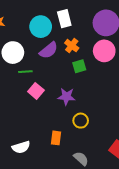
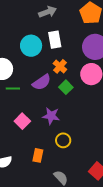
purple semicircle: (49, 50) -> (42, 82), moved
green square: (79, 66) -> (66, 87), turned -32
pink square: (36, 91) -> (22, 121), moved

